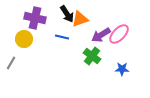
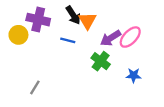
orange triangle: (80, 19) -> (87, 21), turned -42
yellow circle: (24, 39) -> (18, 35), moved
gray line: (11, 63) -> (35, 87), moved

